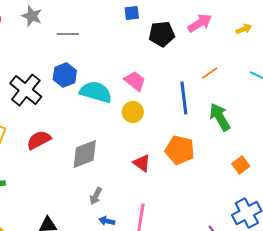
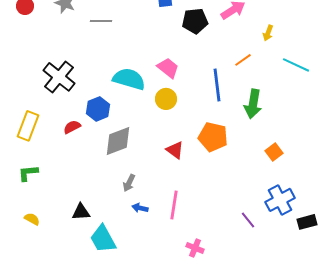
yellow arrow: (244, 29) -> (268, 33), moved, turned 133
blue hexagon: (65, 75) -> (98, 109), moved
green arrow: (220, 117) -> (253, 104), turned -140
red semicircle: (39, 140) -> (72, 127), size x0.7

